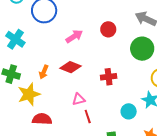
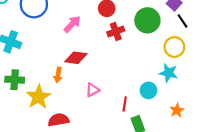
orange arrow: (44, 72) -> (58, 75), moved
red cross: (109, 77) -> (116, 31), moved
red line: (88, 117) -> (125, 104), moved, turned 40

